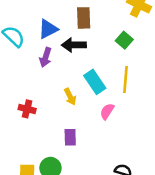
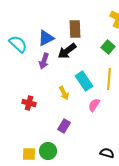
black arrow: (74, 45) -> (67, 51), turned -36
purple rectangle: (70, 137) -> (64, 126), turned 32

